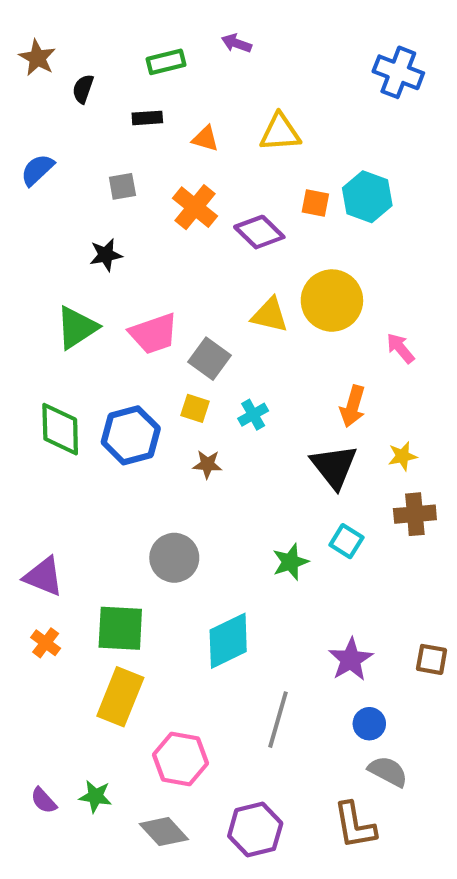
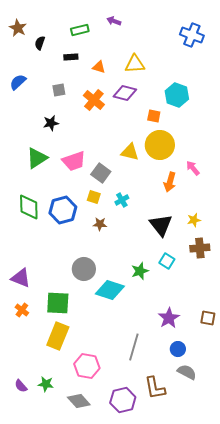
orange square: (315, 203) -> (154, 116), moved
purple diamond: (259, 232) -> (125, 93), moved, turned -30
orange arrow: (353, 406) -> (170, 182), moved
cyan diamond: (228, 641) -> (110, 290), moved, turned 44
brown L-shape: (355, 825) -> (155, 388), moved

